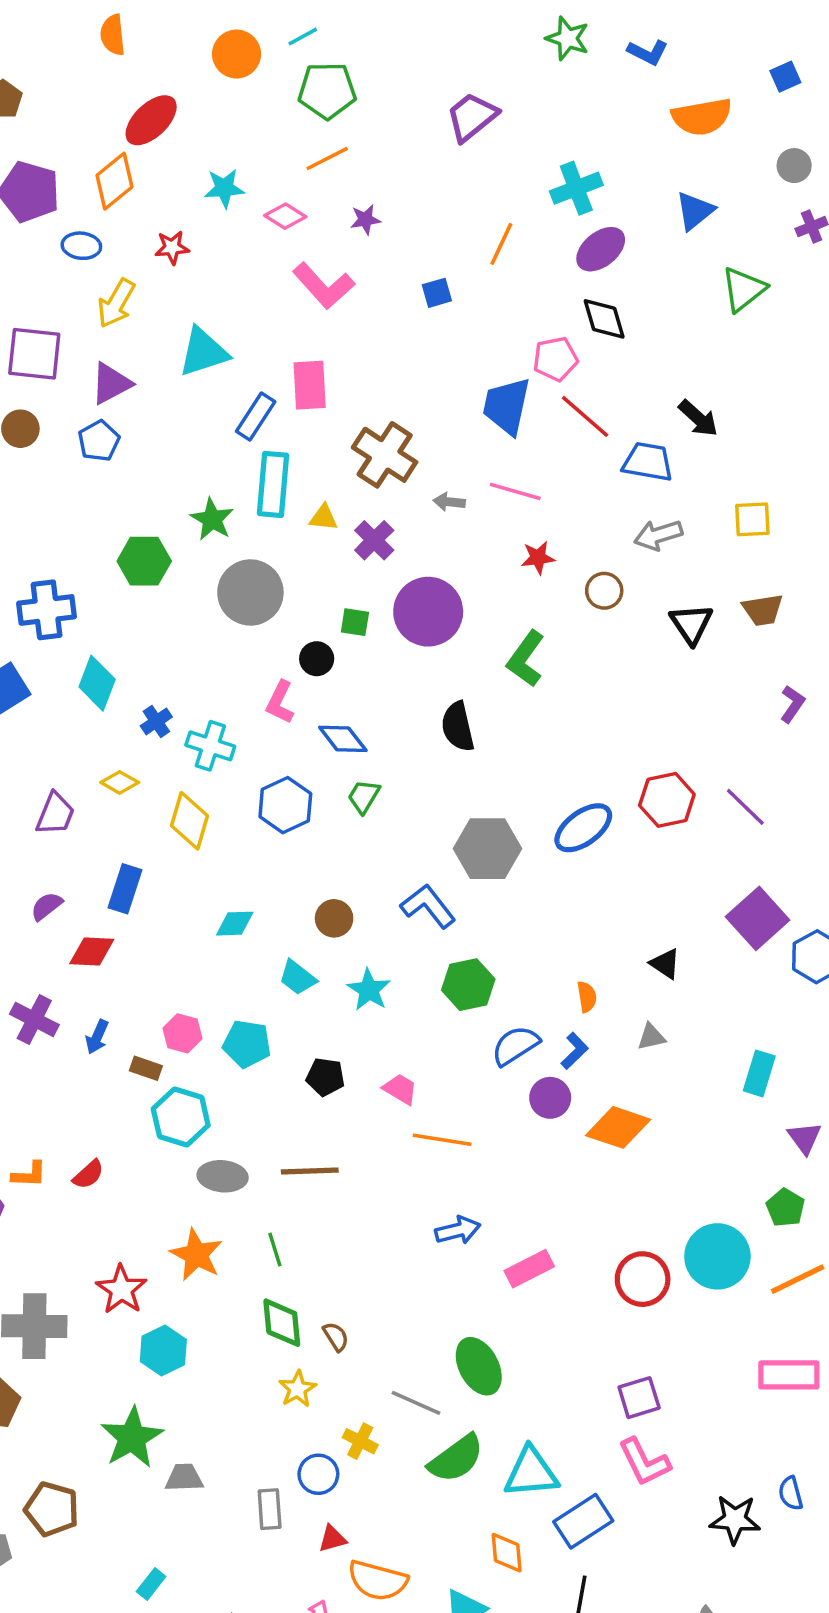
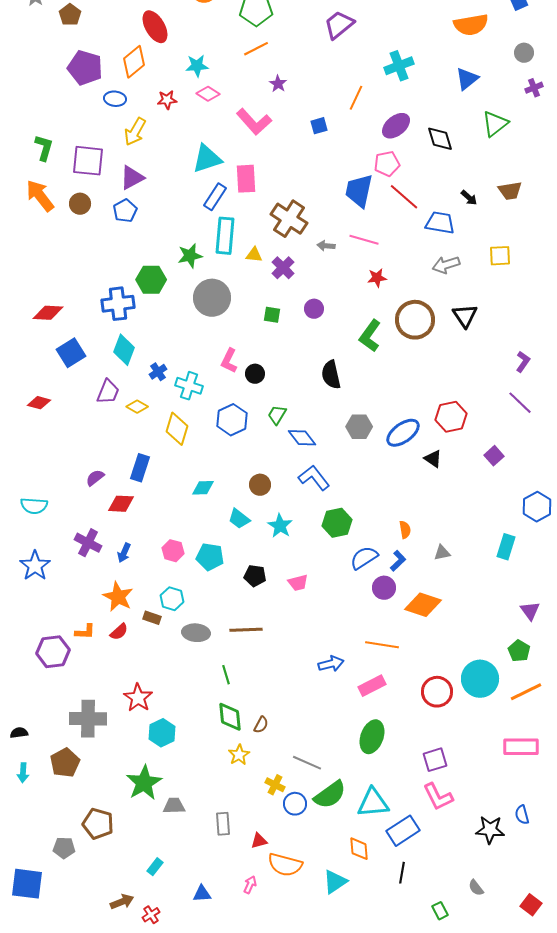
red ellipse: (151, 120) -> (155, 27), turned -76
pink diamond: (285, 216) -> (208, 94), moved
purple star: (365, 220) -> (278, 84), turned -30
purple ellipse: (601, 249) -> (396, 126), moved
black diamond: (604, 319) -> (440, 139), moved
cyan triangle: (203, 352) -> (207, 159), moved
black arrow: (698, 418) -> (469, 198), size x0.7
green star: (212, 519) -> (190, 256), turned 30
brown circle: (604, 591) -> (415, 320), moved, size x1.8
blue cross: (47, 610) -> (118, 304), moved
brown trapezoid: (763, 610) -> (510, 191), moved
purple circle: (428, 612) -> (314, 309), size x0.5
black circle: (317, 659) -> (255, 374), moved
blue diamond: (343, 739) -> (302, 438), moved
purple line: (745, 807) -> (520, 403), moved
purple trapezoid: (55, 814) -> (108, 392), moved
gray hexagon: (487, 849) -> (359, 427), moved, size x0.7
purple square: (758, 918) -> (494, 456), moved, size x0.6
black triangle: (665, 964) -> (433, 459), moved
brown rectangle: (146, 1068) -> (152, 618), moved
cyan rectangle: (759, 1073) -> (506, 547), moved
pink trapezoid: (400, 1089) -> (298, 583), turned 135
cyan hexagon: (181, 1117) -> (172, 599), size x0.7
orange line: (442, 1140) -> (382, 645), moved
orange star: (196, 1255) -> (118, 597), moved
brown semicircle: (336, 1337) -> (261, 725), turned 60
green ellipse: (479, 1366) -> (372, 737), moved, turned 48
blue circle: (318, 1474) -> (295, 804), moved

